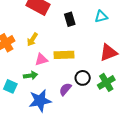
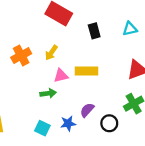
black circle: (83, 78) -> (109, 123), moved
cyan square: (10, 86) -> (42, 128), moved
blue star: (40, 101) -> (68, 123), moved, size x0.6

